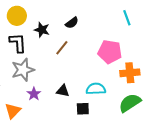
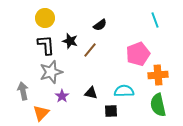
black star: (42, 30) -> (70, 41), moved
pink pentagon: (110, 52) -> (138, 54), turned -30
green semicircle: (130, 103) -> (158, 105), turned -70

